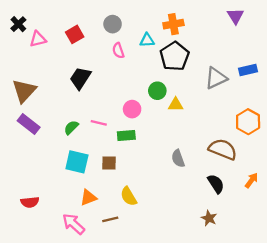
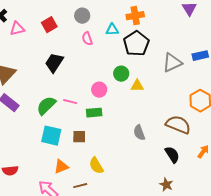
green semicircle: (71, 127) -> (46, 106), size x1.5

